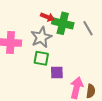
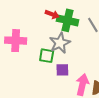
gray star: (41, 37) -> (60, 43), moved

